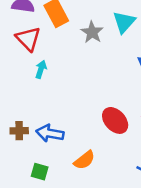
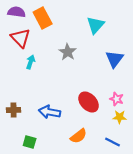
gray star: (92, 32) -> (68, 52), moved
blue arrow: (50, 133) -> (50, 112), moved
orange semicircle: (84, 160) -> (79, 136), moved

